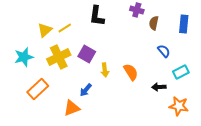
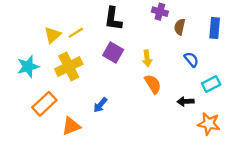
purple square: (87, 54) -> (113, 53), moved
yellow arrow: (105, 70) -> (147, 58), moved
orange triangle: (72, 108) -> (71, 126), moved

